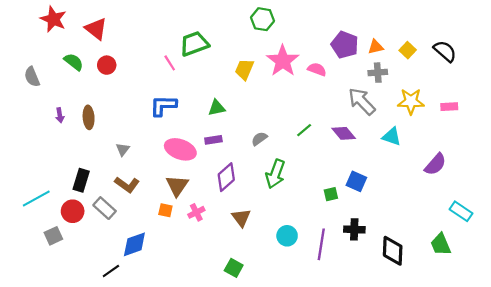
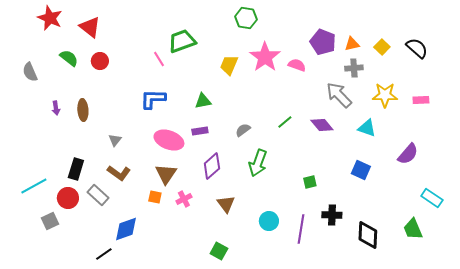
blue square: (356, 181) -> (361, 170), moved

